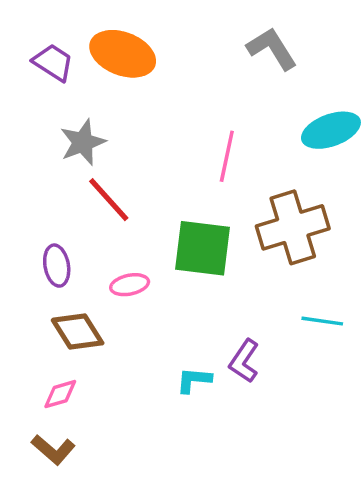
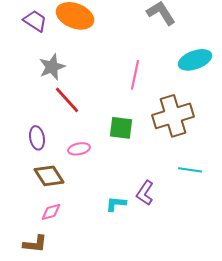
green square: (202, 248) -> (121, 128), size x0.7
pink diamond: (60, 394) -> (51, 212), moved
brown L-shape: (53, 450) -> (35, 244), turned -35

